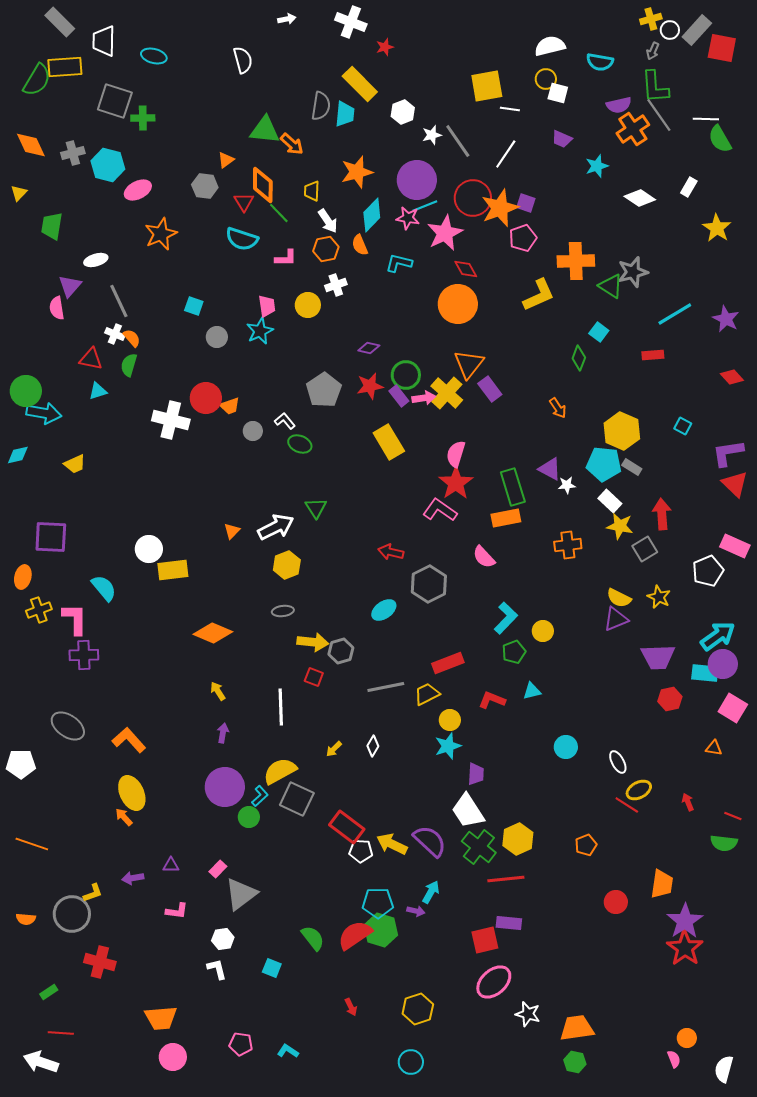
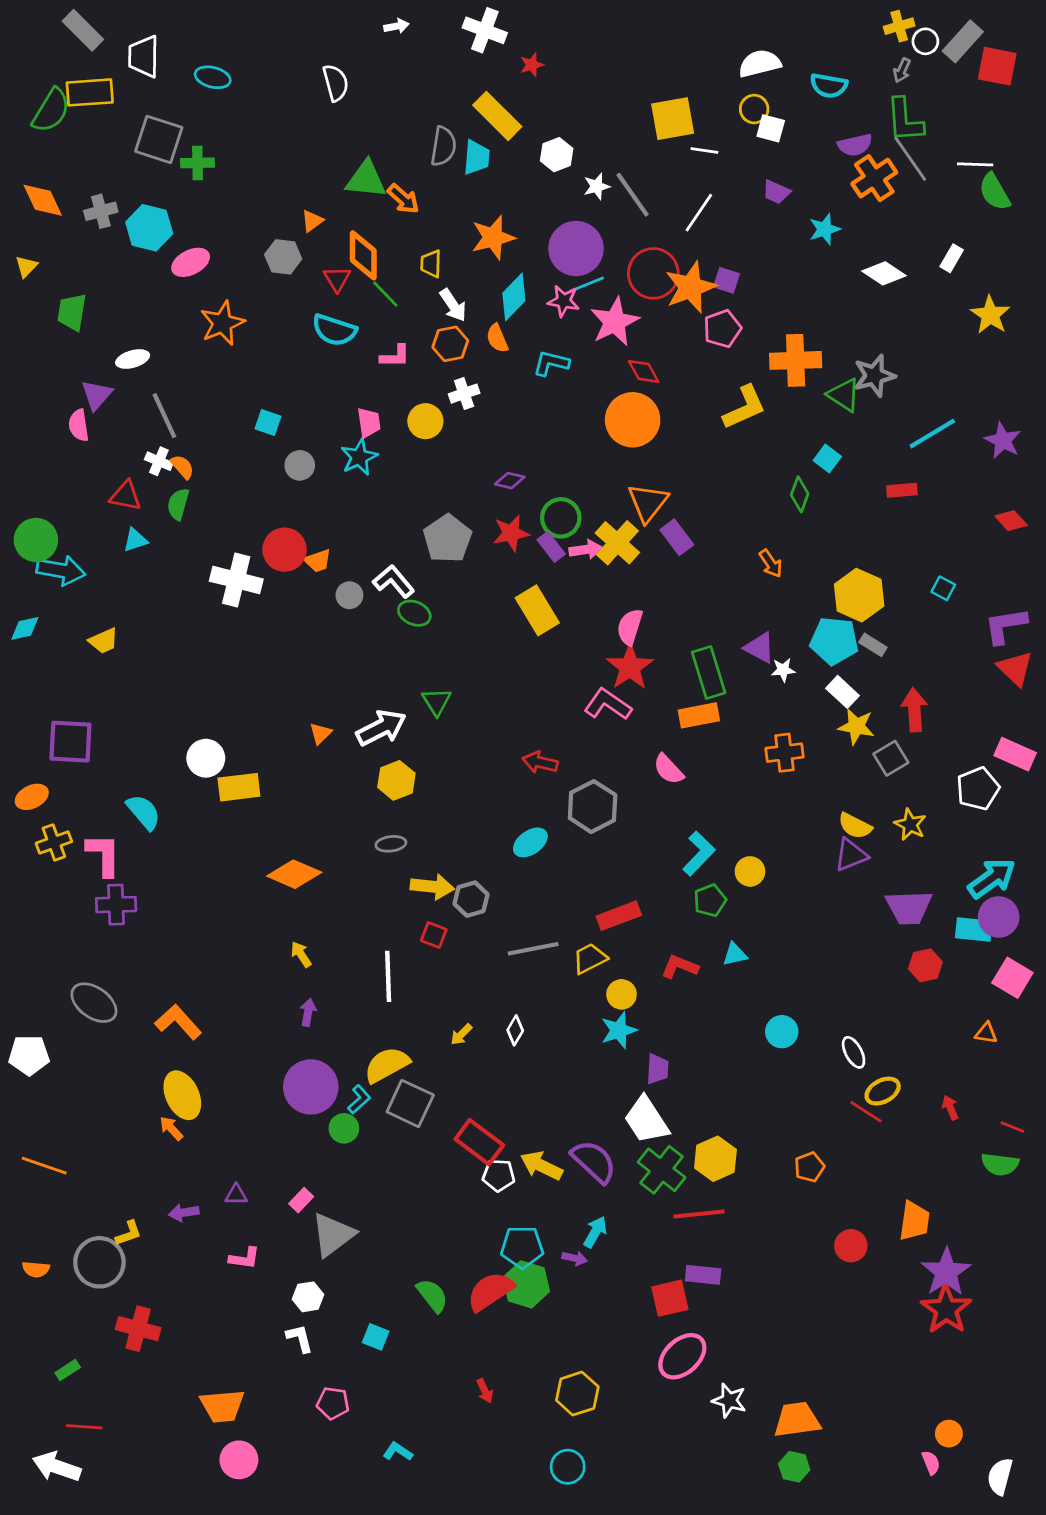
white L-shape: (285, 421) -> (394, 581), size x1.4
orange ellipse: (23, 577) -> (32, 797), turned 50
pink pentagon: (241, 1044) -> (333, 1403), moved

